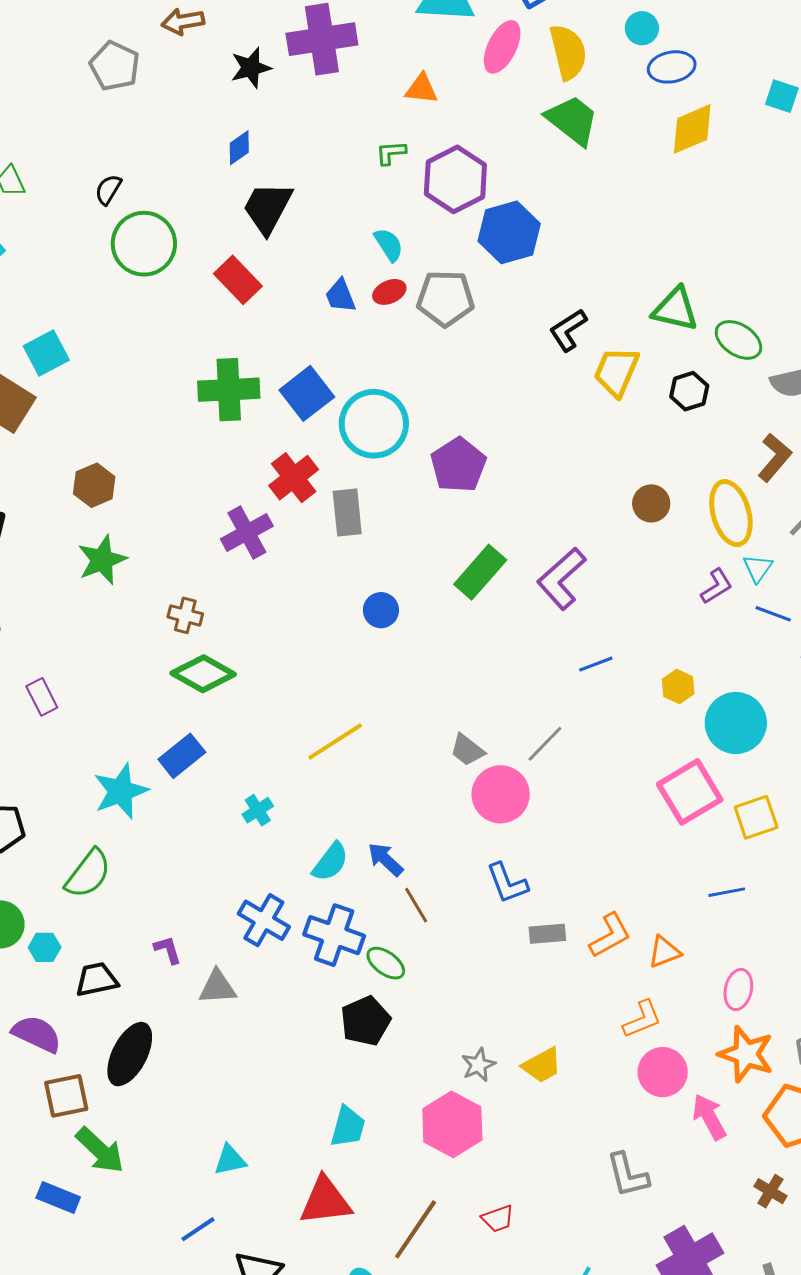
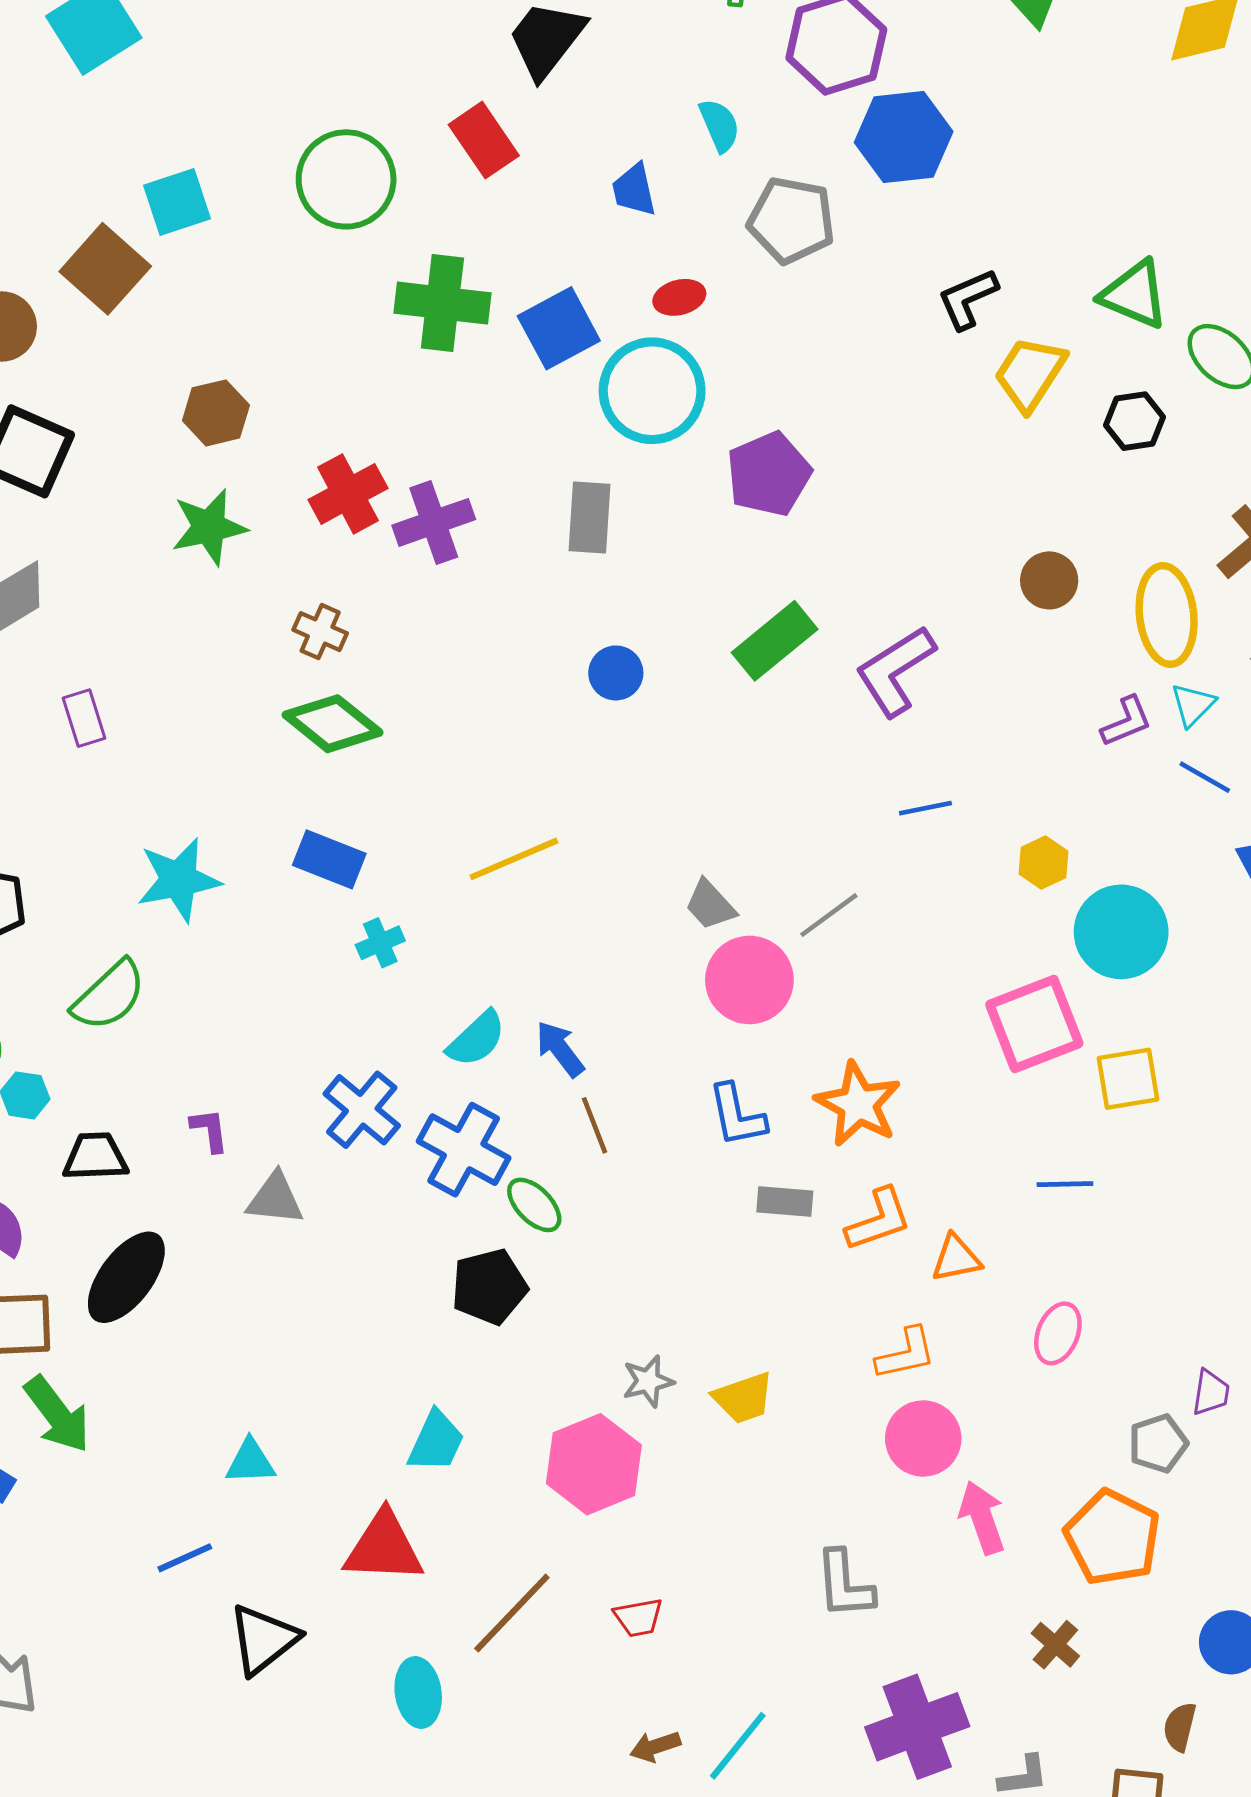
green circle: (144, 244) -> (346, 179), moved
red ellipse: (389, 292) -> (679, 297), moved
red cross: (294, 478) -> (348, 494), moved
blue rectangle: (182, 756) -> (329, 859), moved, turned 51
orange star: (746, 1054) -> (858, 1104), moved

